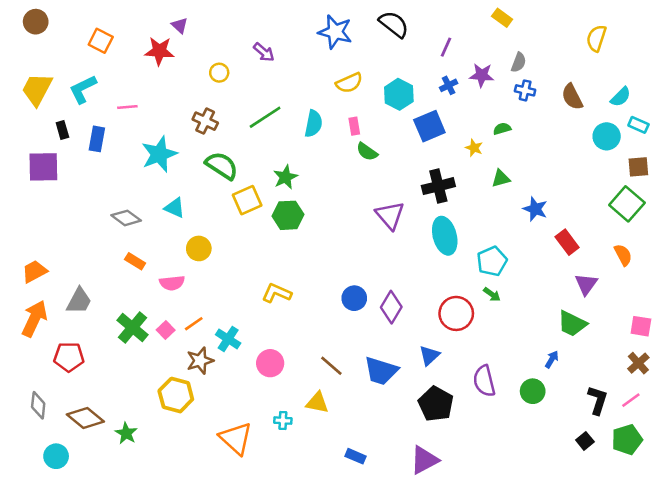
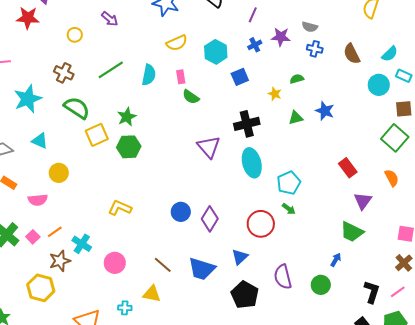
gray semicircle: (519, 62) -> (310, 27), turned 84
blue square: (429, 126) -> (240, 77), size x0.7
blue star: (535, 209) -> (325, 111), moved

